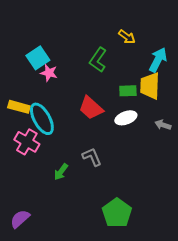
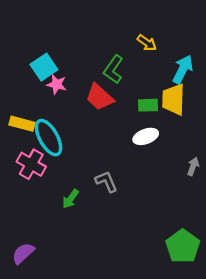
red trapezoid: (91, 108) -> (99, 97), moved
gray arrow: (163, 125) -> (193, 166), moved, turned 91
green pentagon: (117, 213) -> (183, 246), moved

